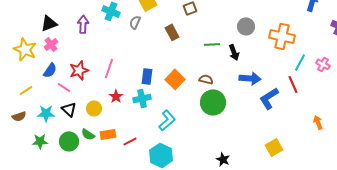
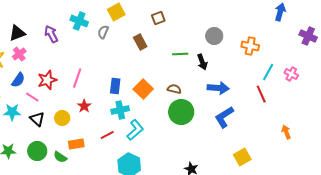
purple arrow: (83, 24) -> (51, 34), turned -30
orange cross: (282, 36) -> (250, 46), size x0.7
cyan cross: (142, 98) -> (120, 110), moved
blue L-shape: (269, 98) -> (224, 117), moved
cyan star: (46, 113) -> (12, 112), moved
green semicircle: (88, 134) -> (60, 157), moved
red line: (130, 141) -> (107, 135), moved

